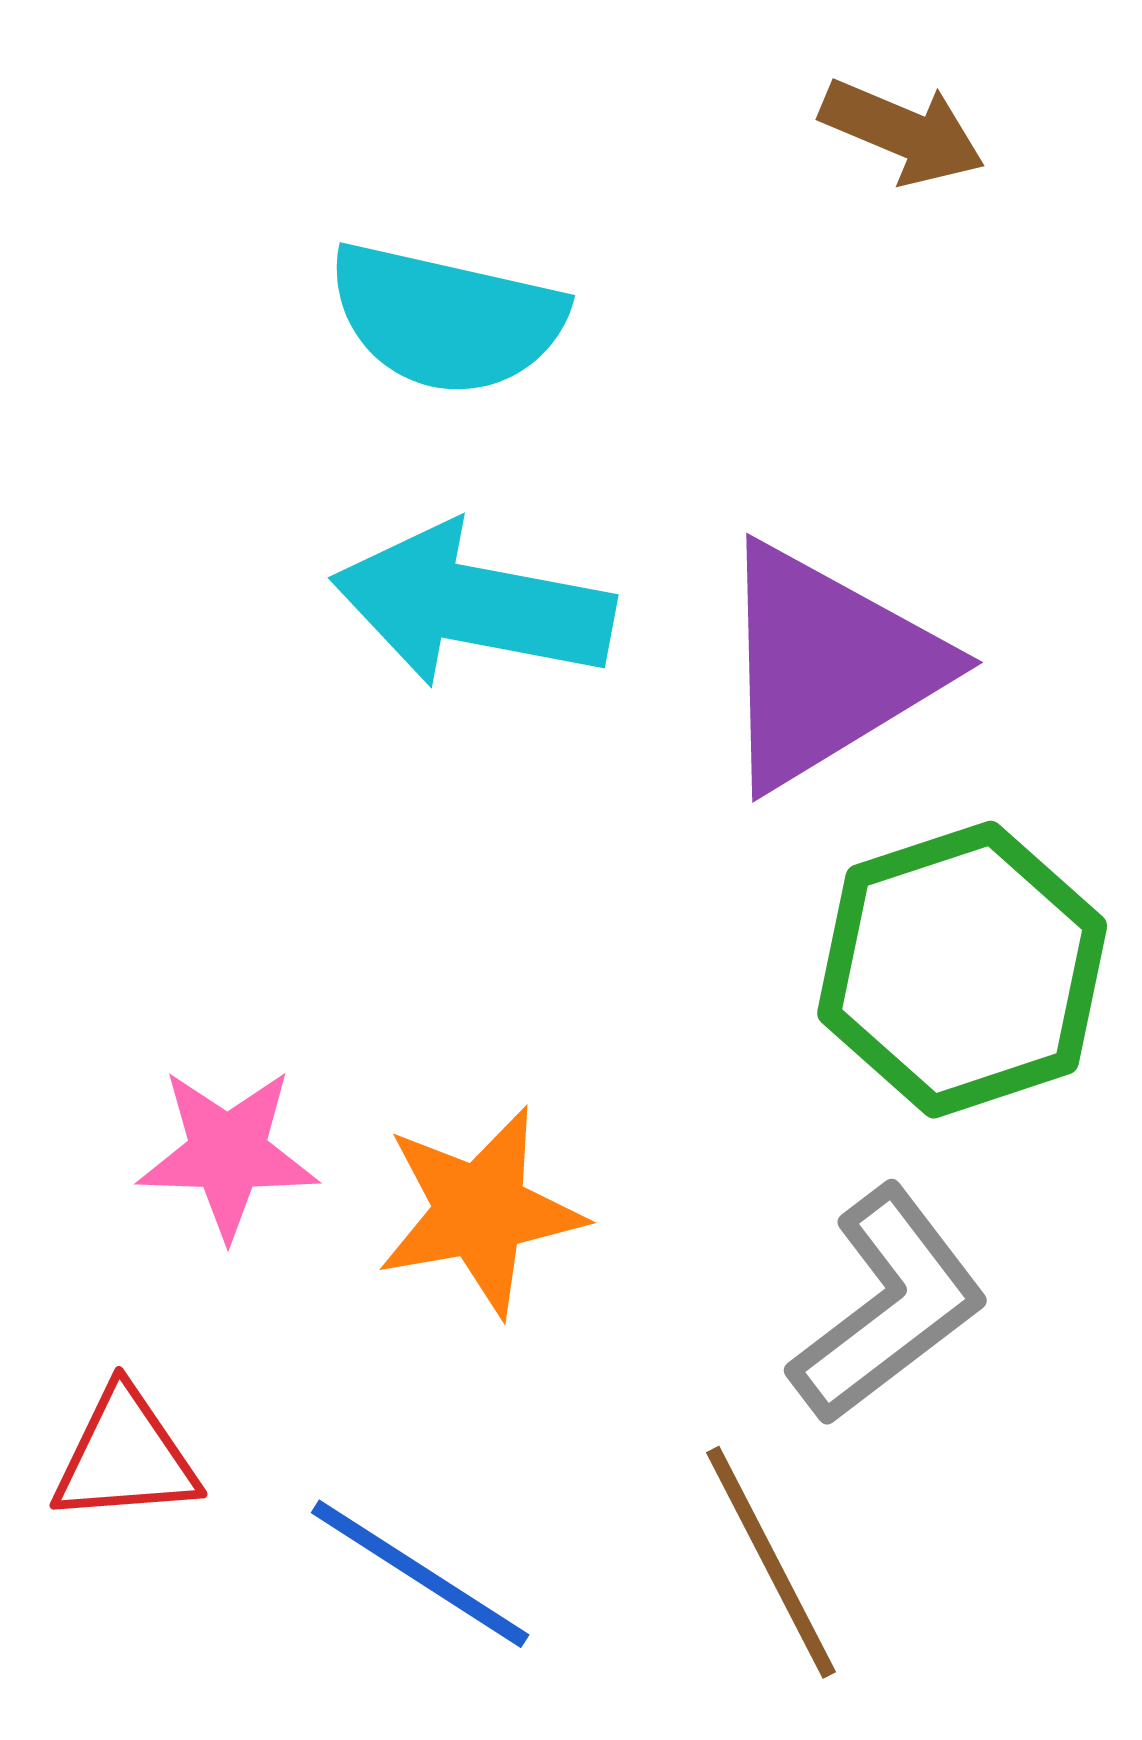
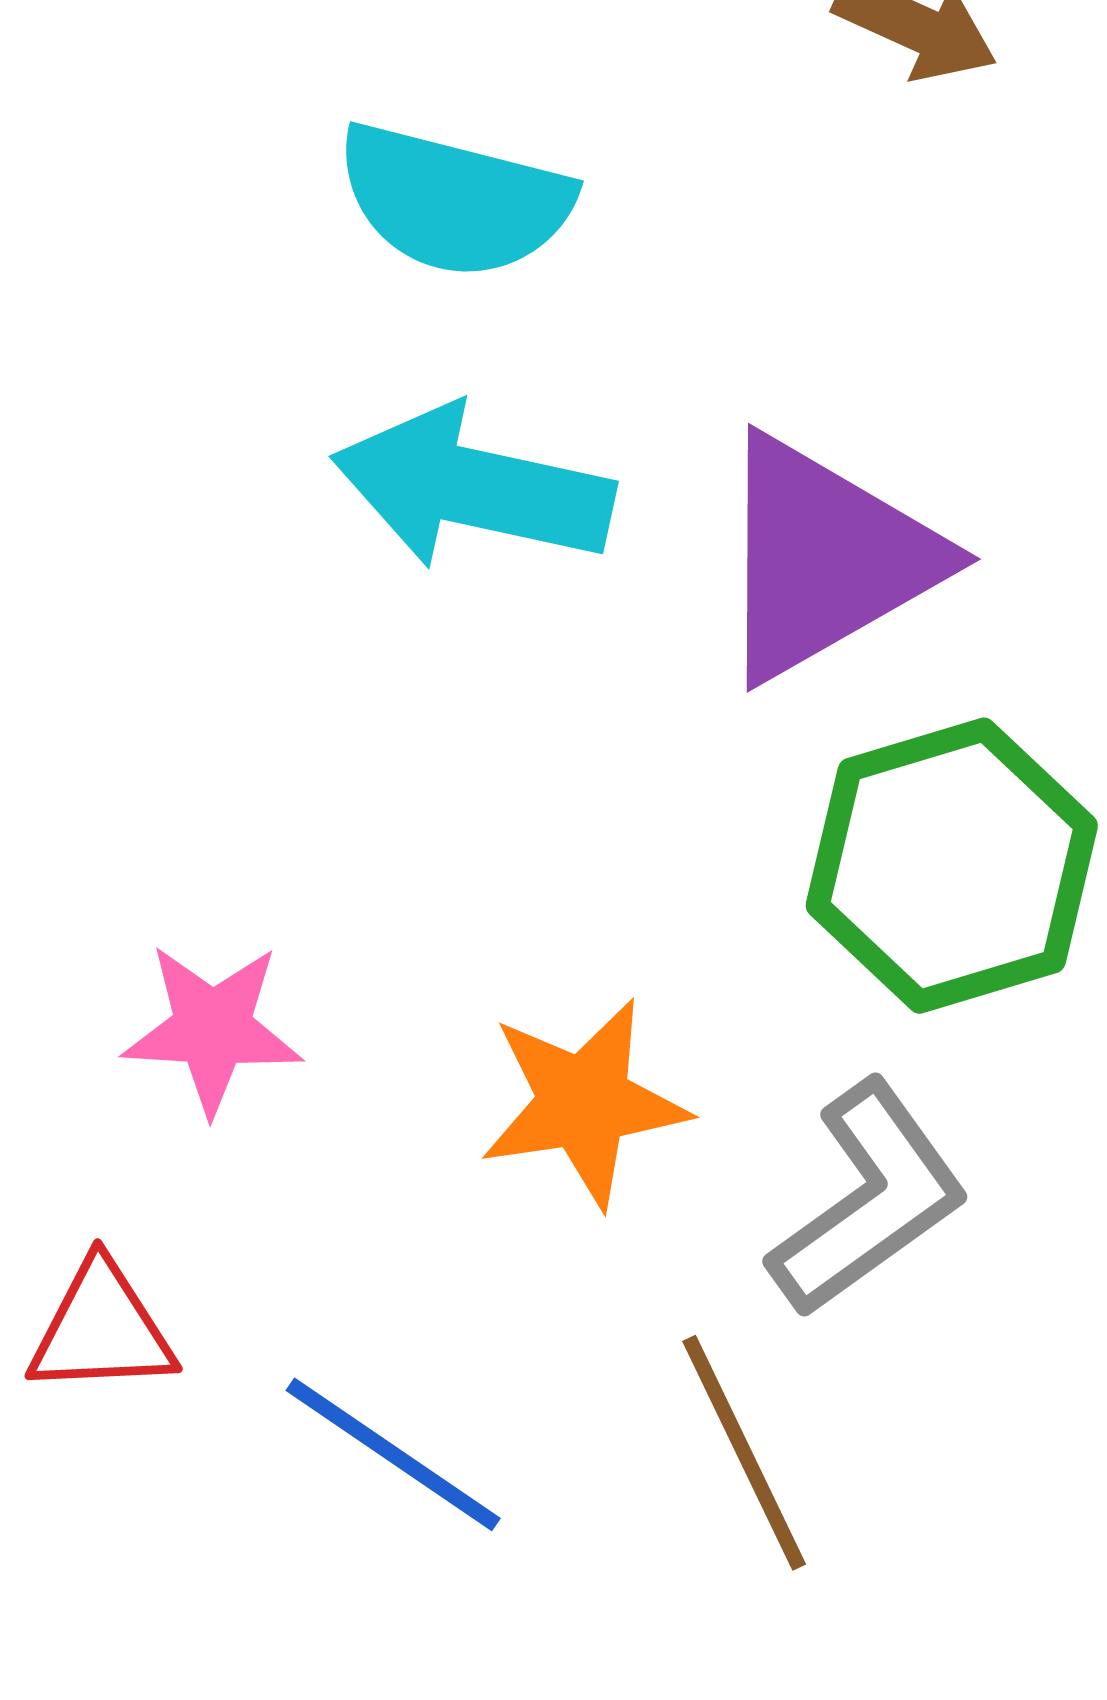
orange star: (480, 1211) -> (584, 1103), moved

